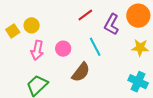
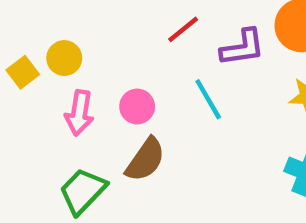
purple L-shape: (112, 24) -> (243, 48), turned -125
brown semicircle: (81, 72) -> (145, 160), moved

